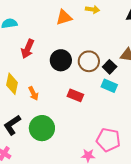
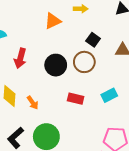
black square: (110, 67) -> (93, 40), moved
cyan rectangle: (109, 86) -> (109, 95), moved, turned -42

